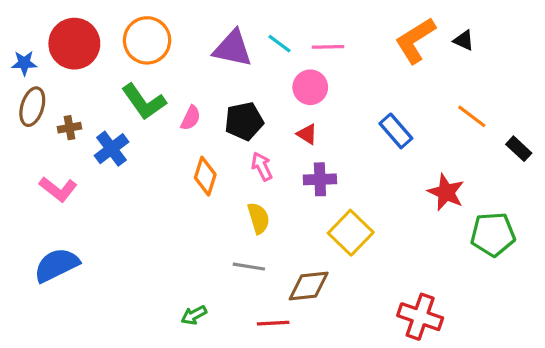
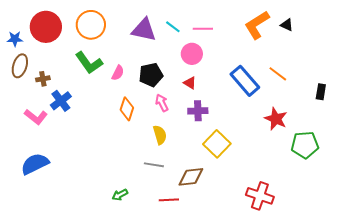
orange line: (472, 116) -> (278, 74), moved
blue rectangle: (396, 131) -> (245, 81), size x1.4
blue cross: (111, 149) -> (61, 101), moved
black rectangle: (519, 149) -> (321, 92), turned 56

